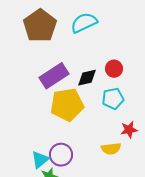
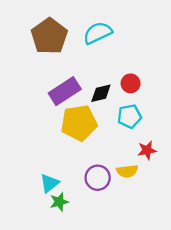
purple circle: (61, 155) -> (98, 178), moved

